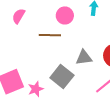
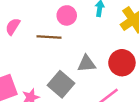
pink semicircle: (19, 16) -> (13, 26), moved

